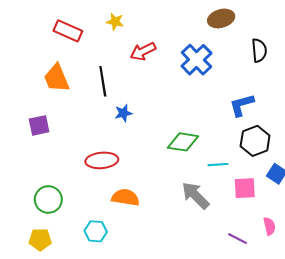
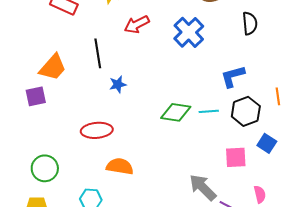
orange trapezoid: (57, 78) -> (53, 67), moved, turned -116
cyan line: (218, 165) -> (209, 111), moved
gray arrow: (195, 195) -> (203, 187), moved

